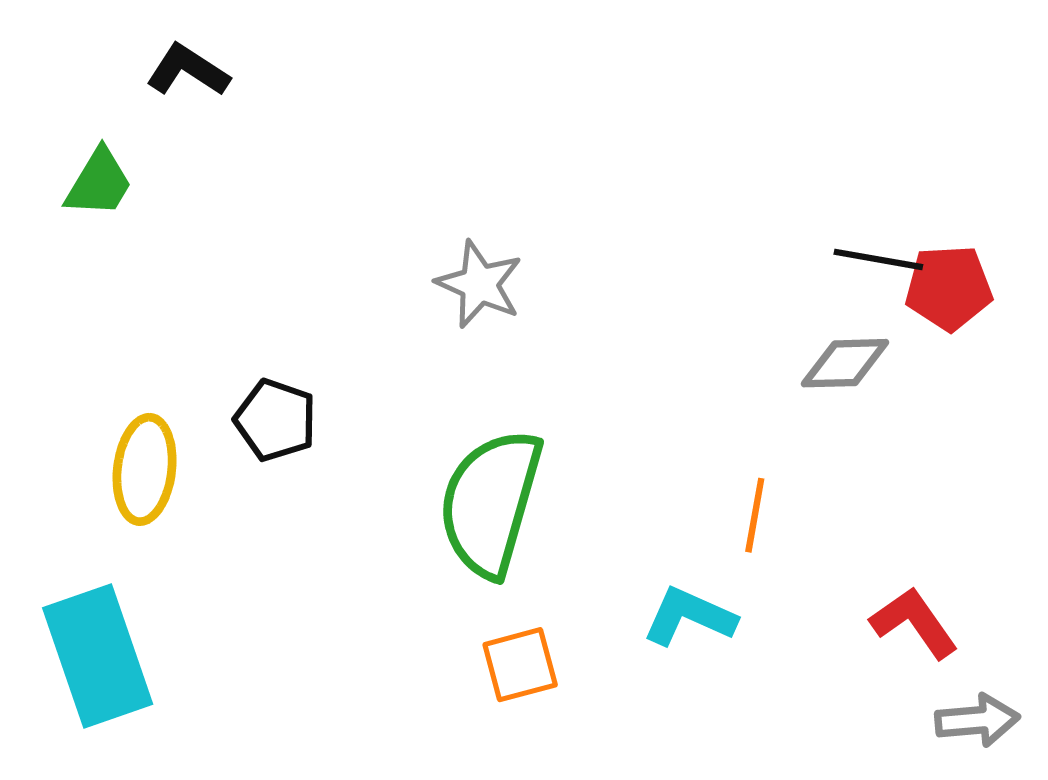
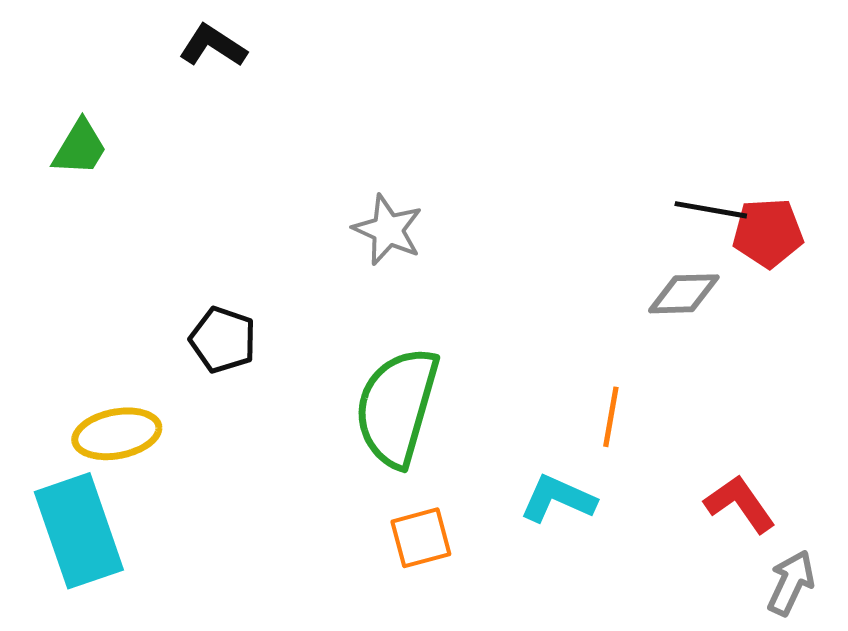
black L-shape: (188, 70) -> (213, 46), moved
yellow ellipse: (145, 469) -> (117, 434), moved, turned 72
gray arrow: (977, 720) -> (791, 583), turned -60

